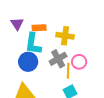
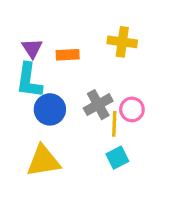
yellow cross: (65, 36) -> (122, 42), moved
cyan L-shape: (33, 44) -> (29, 80), moved

